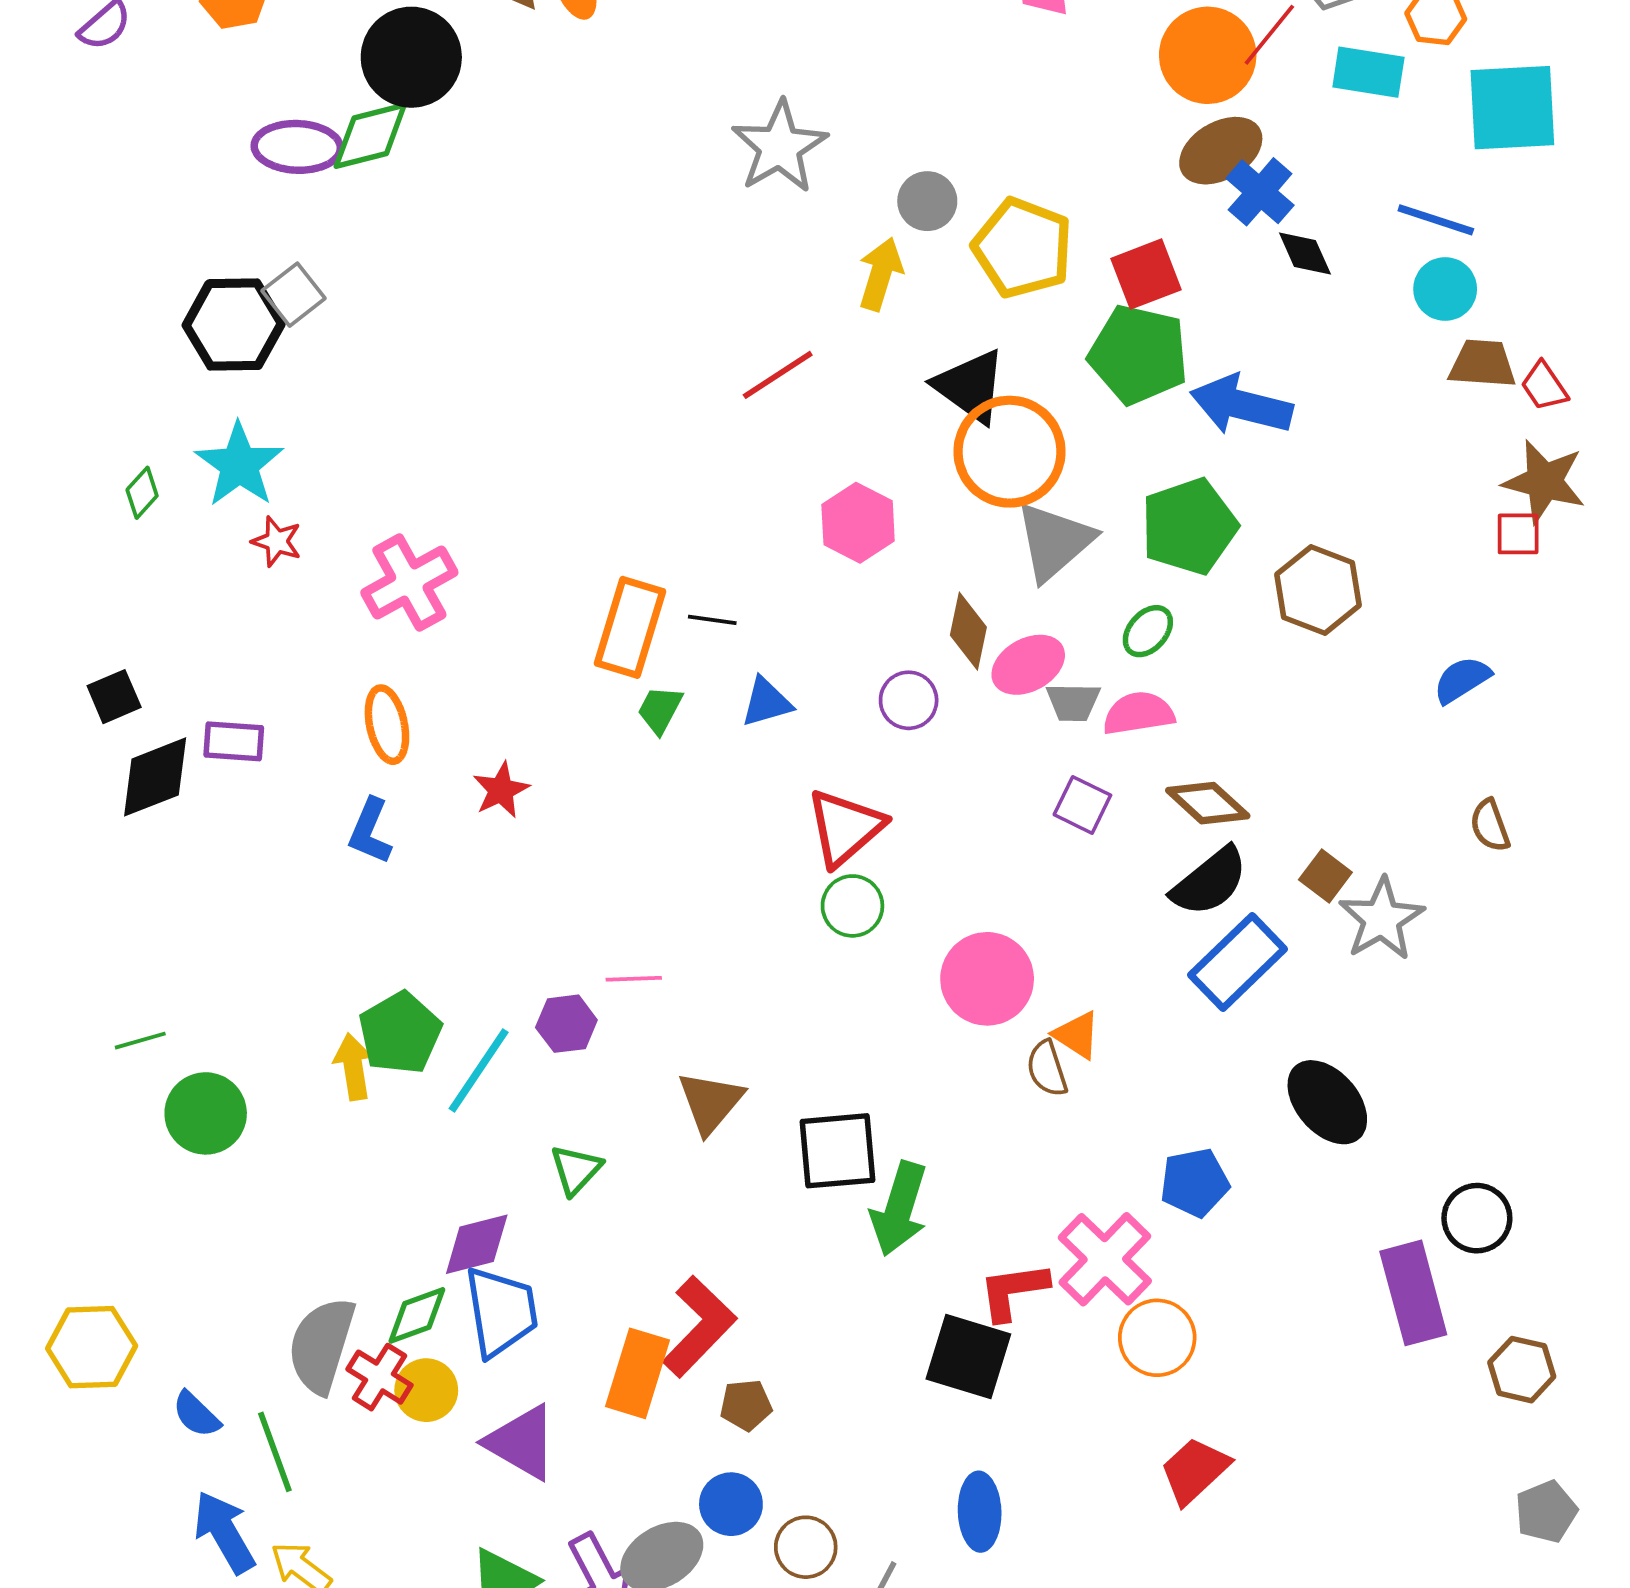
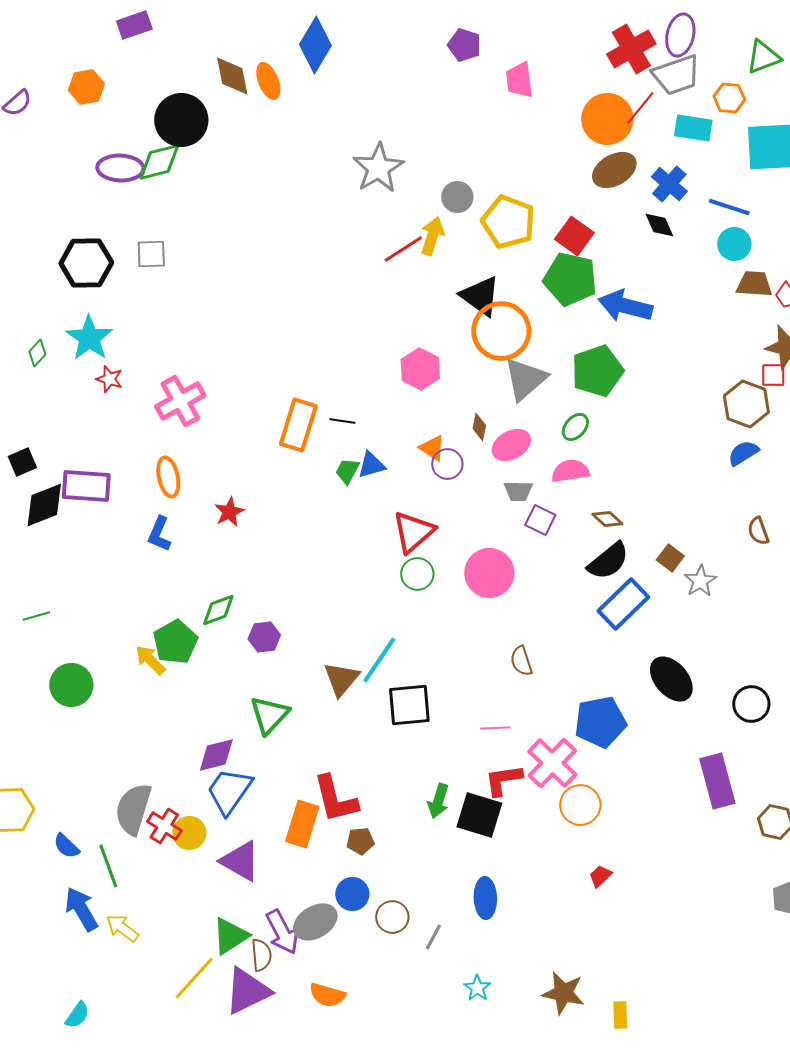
blue cross: (1260, 192) -> (669, 184), moved
red square: (1146, 274) -> (574, 236), turned -33
gray square: (294, 295) -> (151, 254), moved, turned 36
red line: (778, 375) -> (403, 249), moved
brown hexagon: (1318, 590) -> (746, 404), moved
brown diamond: (968, 631) -> (479, 427), size x0.7
gray trapezoid: (1073, 702) -> (518, 491), moved
green trapezoid: (660, 710) -> (347, 471), moved
purple rectangle: (234, 741) -> (86, 486), size x1.5
brown diamond: (1208, 803) -> (607, 519), size x0.7
gray star: (1382, 919) -> (700, 581), size x0.7
pink line: (634, 979) -> (495, 728), moved
pink circle: (987, 979) -> (489, 573), moved
orange triangle: (1077, 1035) -> (432, 448), moved
green line: (140, 1041) -> (36, 616), moved
yellow arrow: (353, 1067) -> (150, 660), turned -36
cyan line: (479, 1070) -> (379, 660), moved
green triangle: (576, 1170) -> (269, 715), size x1.4
blue pentagon: (1195, 1183) -> (600, 722), size x1.4
green arrow: (899, 1209) -> (438, 801), moved, size x0.7
black circle: (1477, 1218) -> (751, 704), moved
blue trapezoid: (501, 1312) -> (229, 791), turned -136
green diamond: (417, 1315) -> (218, 610), moved
red L-shape: (699, 1327) -> (335, 799), turned 122
red trapezoid: (1195, 1471) -> (600, 876), size x0.6

